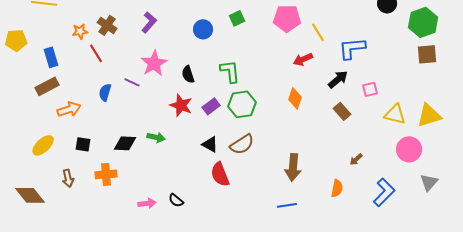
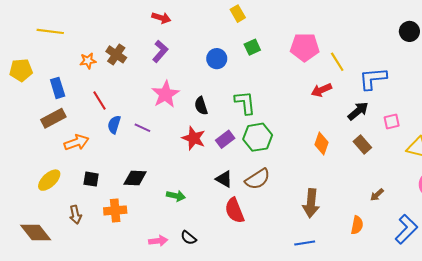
red line: (96, 53) -> (99, 101), moved
purple line: (132, 82) -> (142, 128), moved
orange diamond: (295, 98) -> (321, 143), moved
green arrow: (156, 137) -> (176, 196), moved

